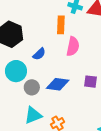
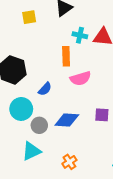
pink semicircle: (73, 46) -> (80, 78), turned 66
cyan triangle: (33, 115) -> (31, 151), moved

